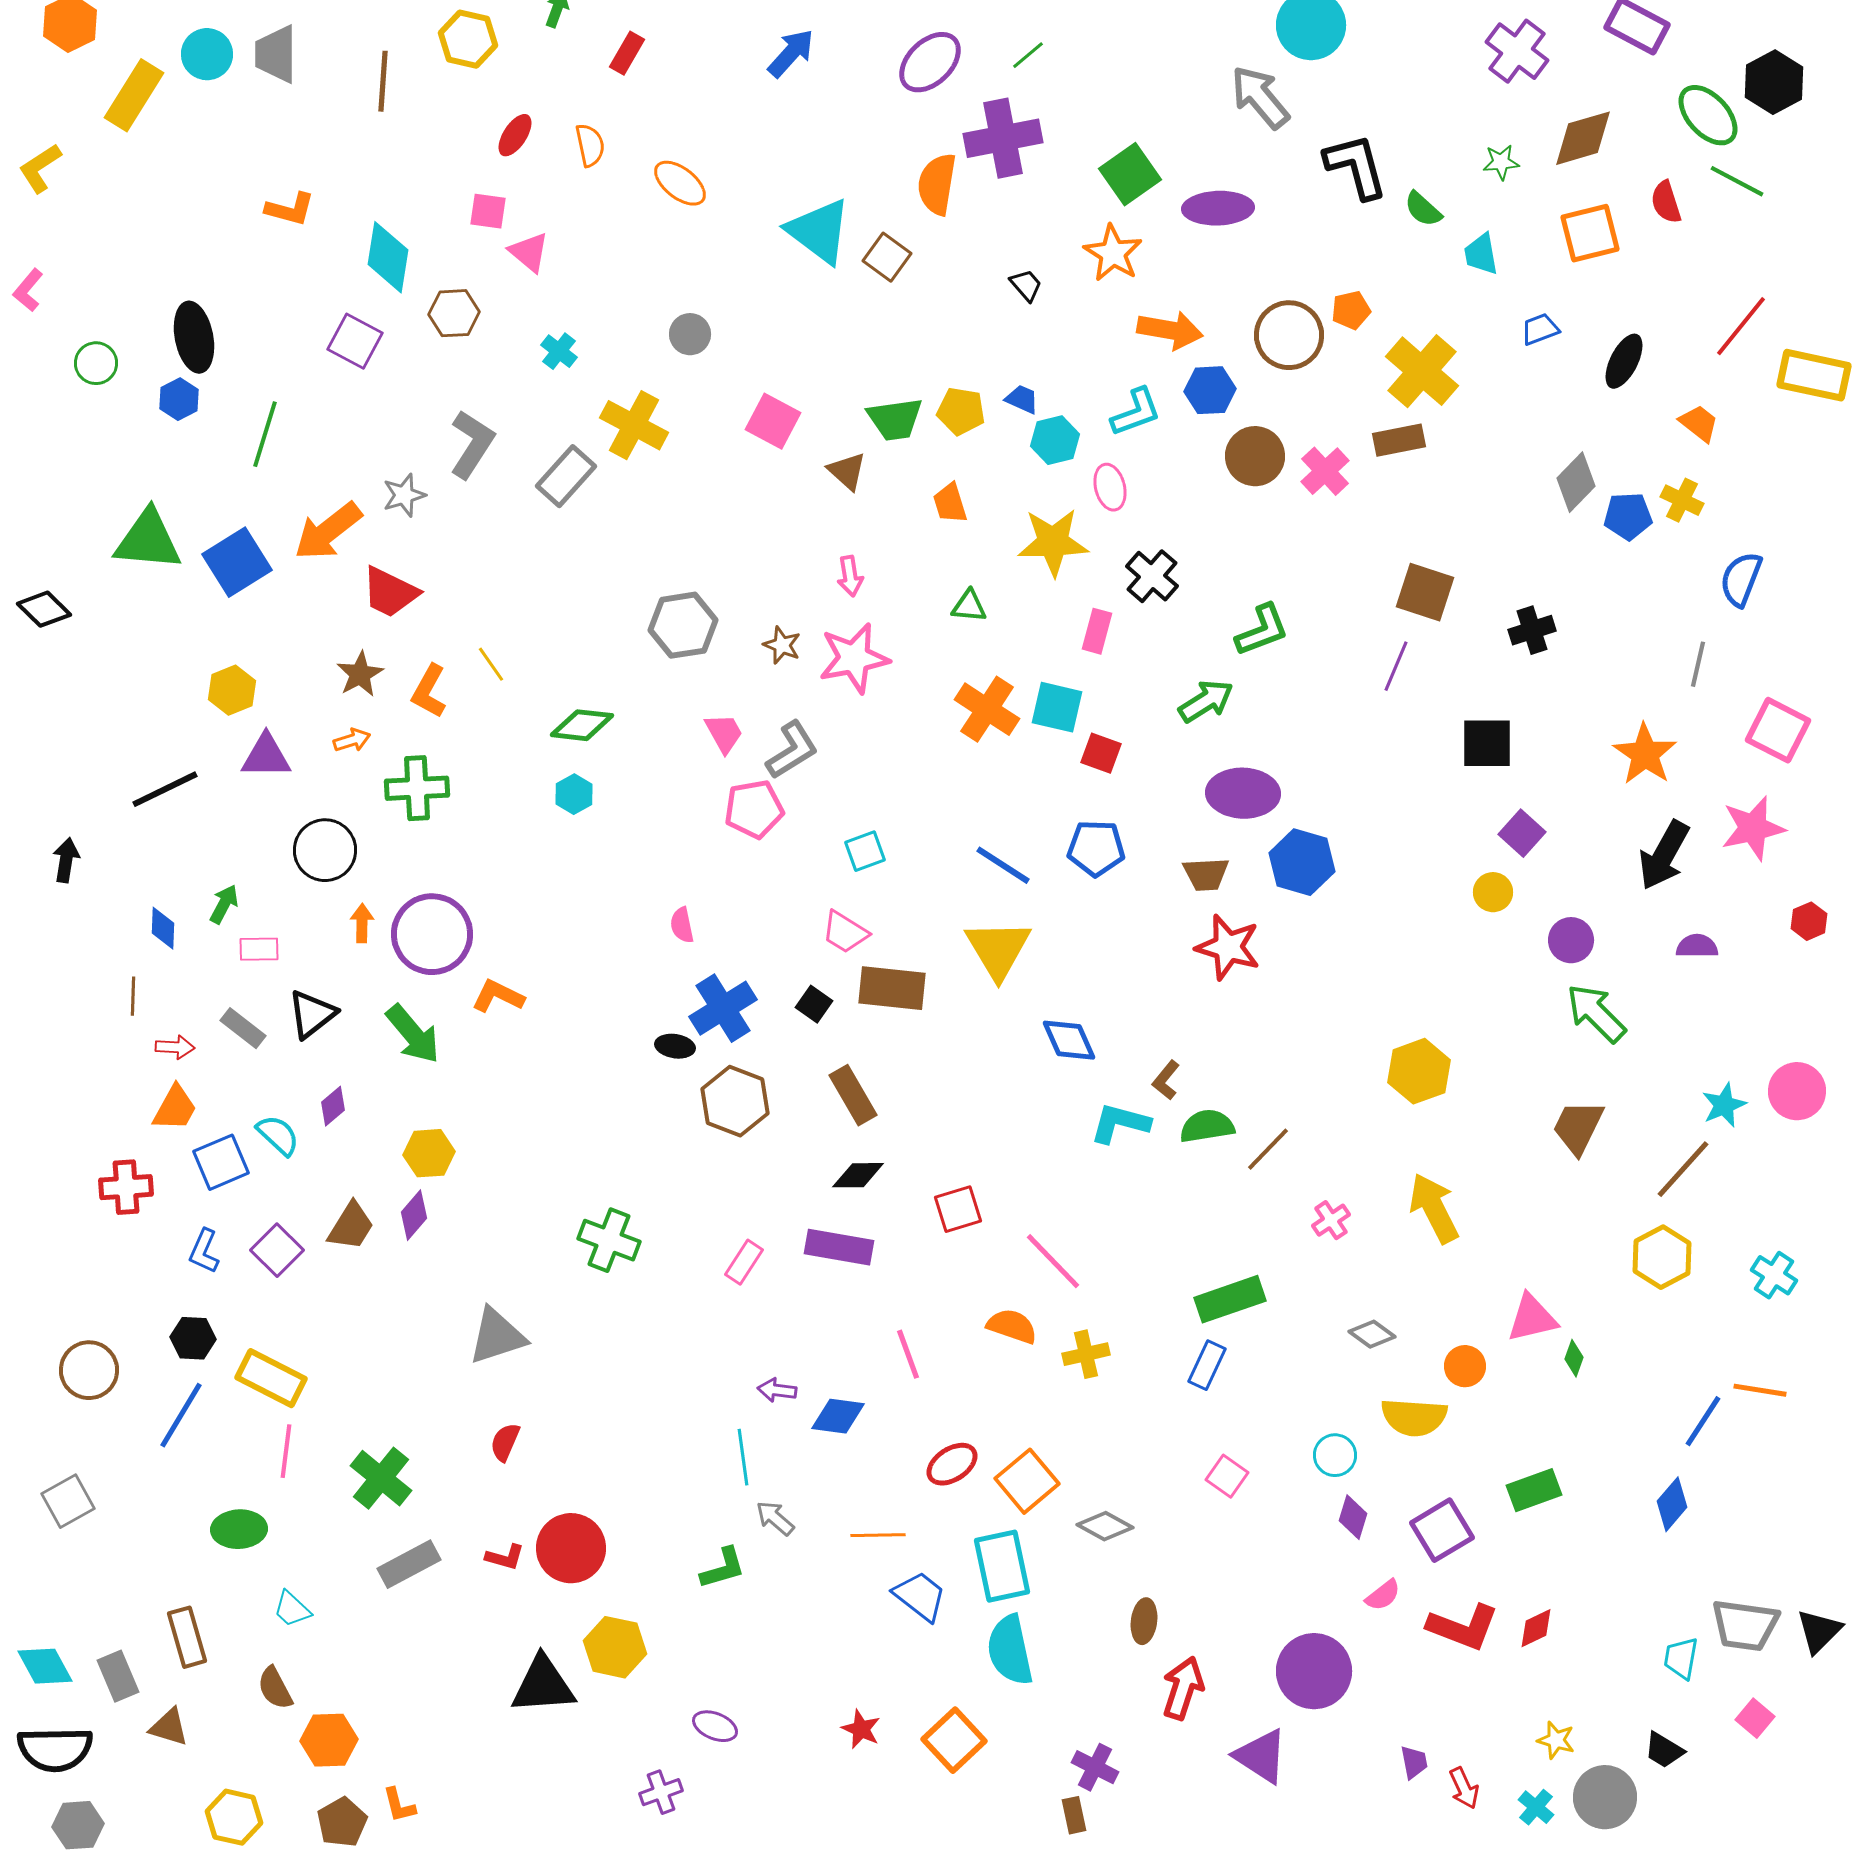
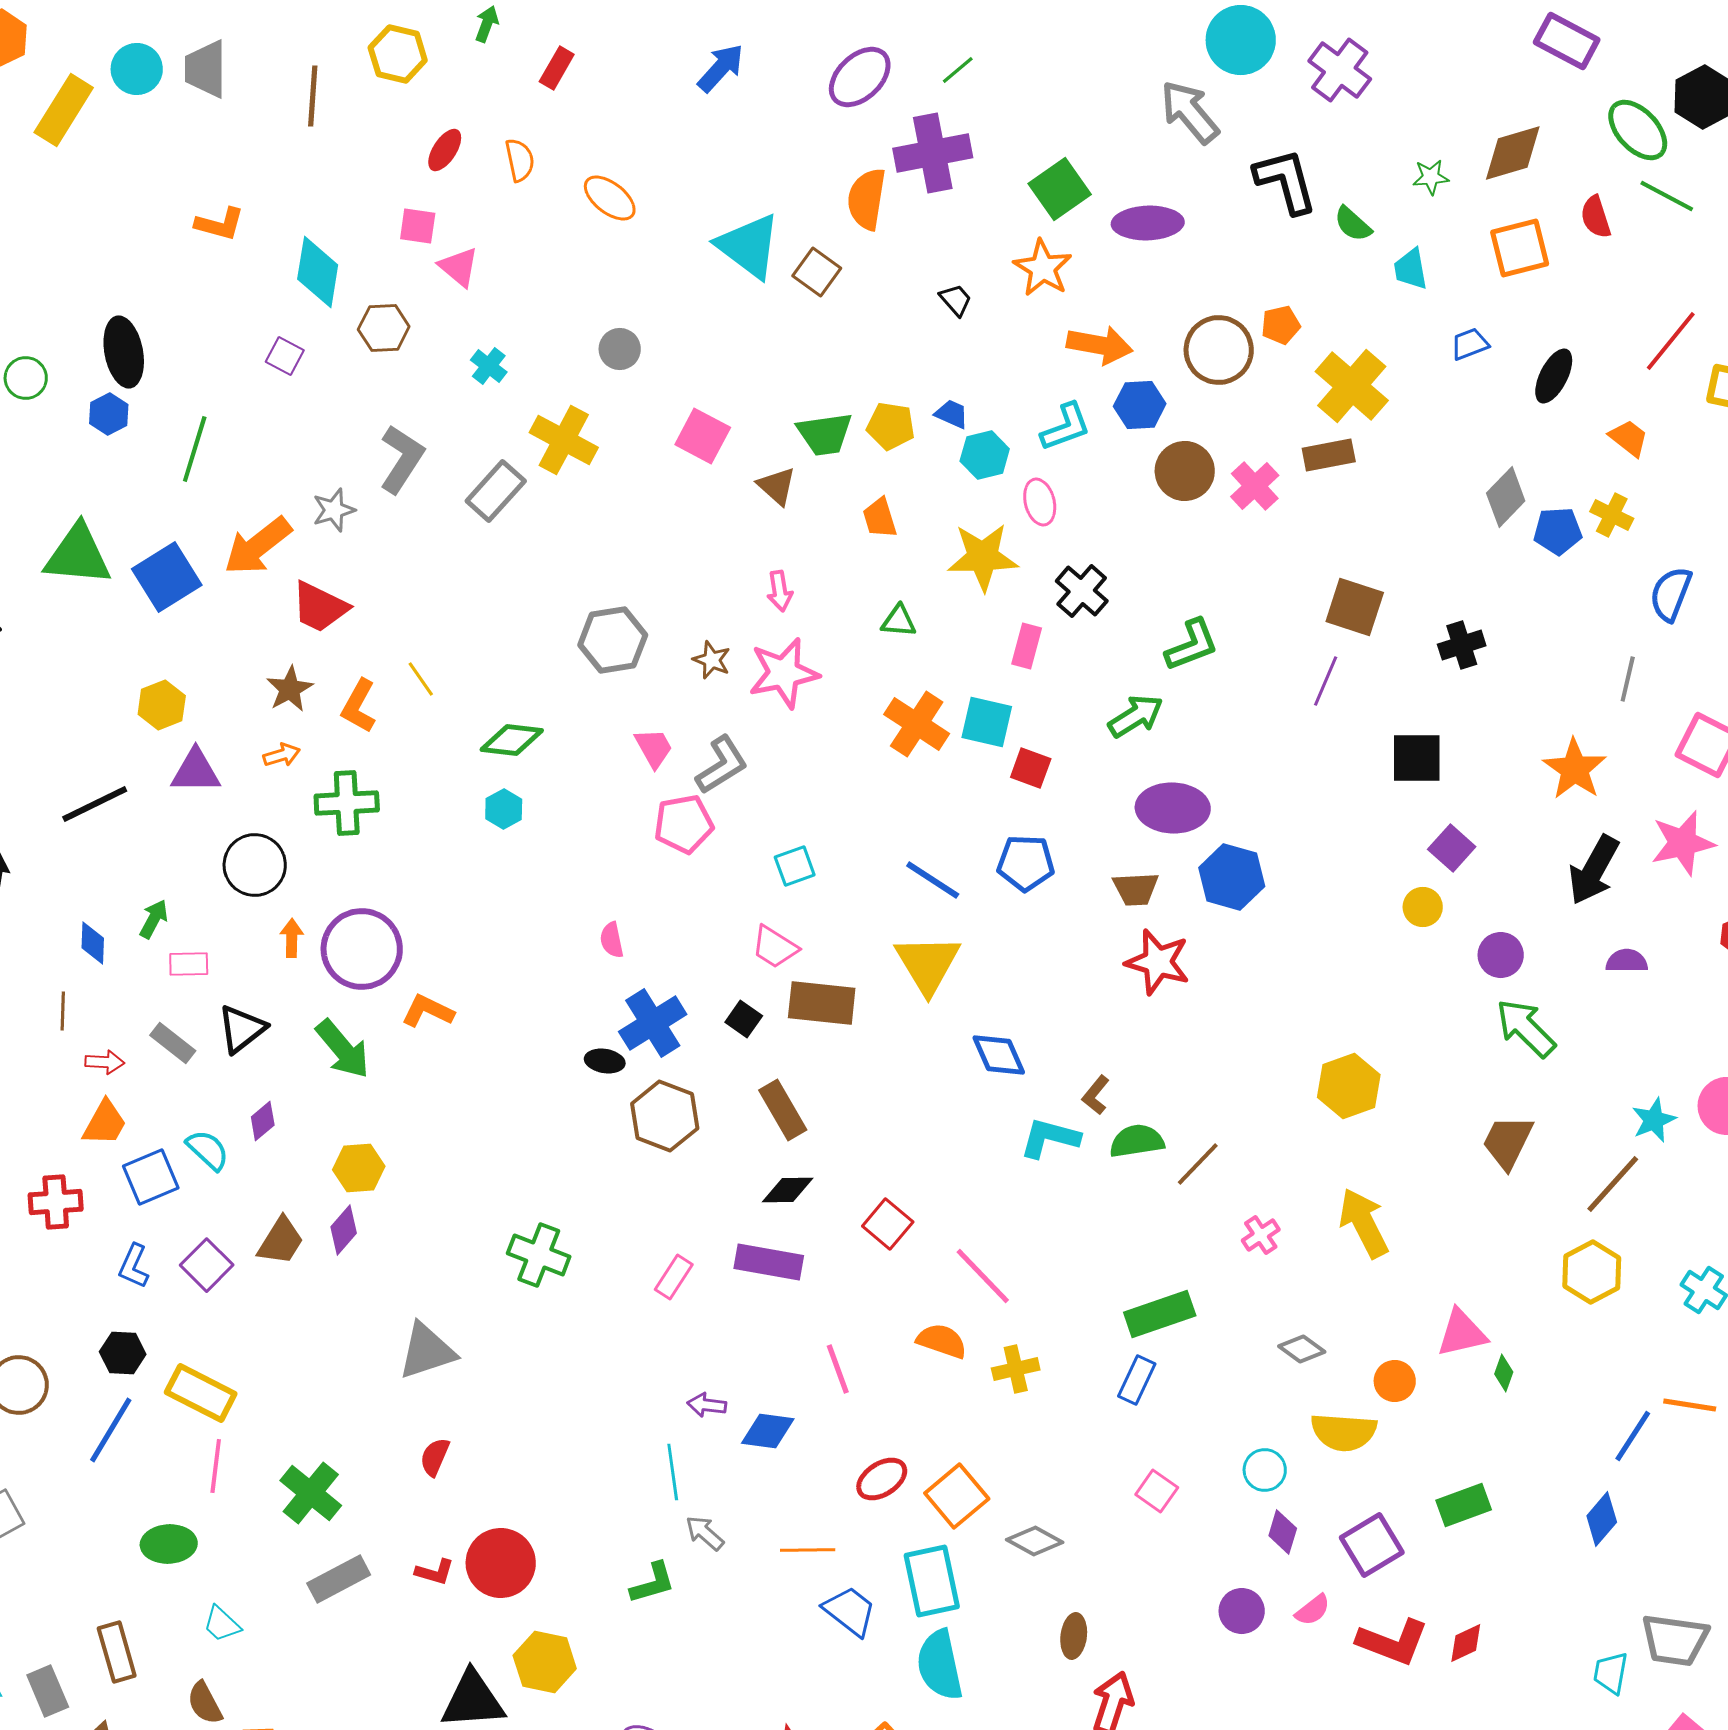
purple cross: (1517, 51) -> (1340, 70), moved
purple square: (355, 341) -> (285, 356), size x0.7
red square: (958, 1209) -> (888, 1224), turned -33
purple circle: (1314, 1671) -> (1242, 1611), moved, size x0.6

